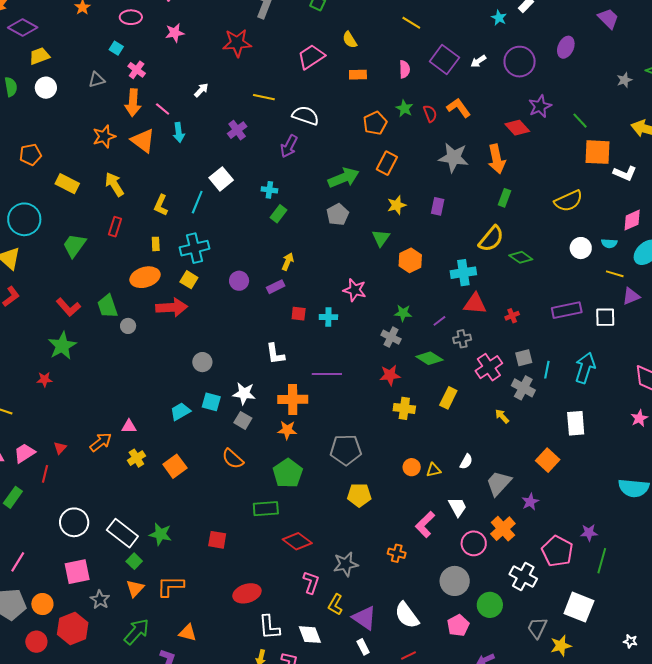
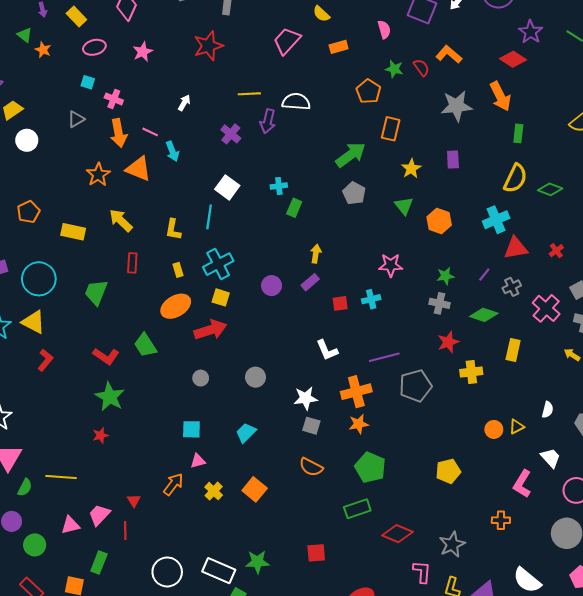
purple arrow: (289, 146) -> (268, 121), moved
gray circle: (128, 326) -> (201, 378), moved
cyan square: (211, 402) -> (191, 429), moved
gray pentagon: (346, 450) -> (416, 386), moved

